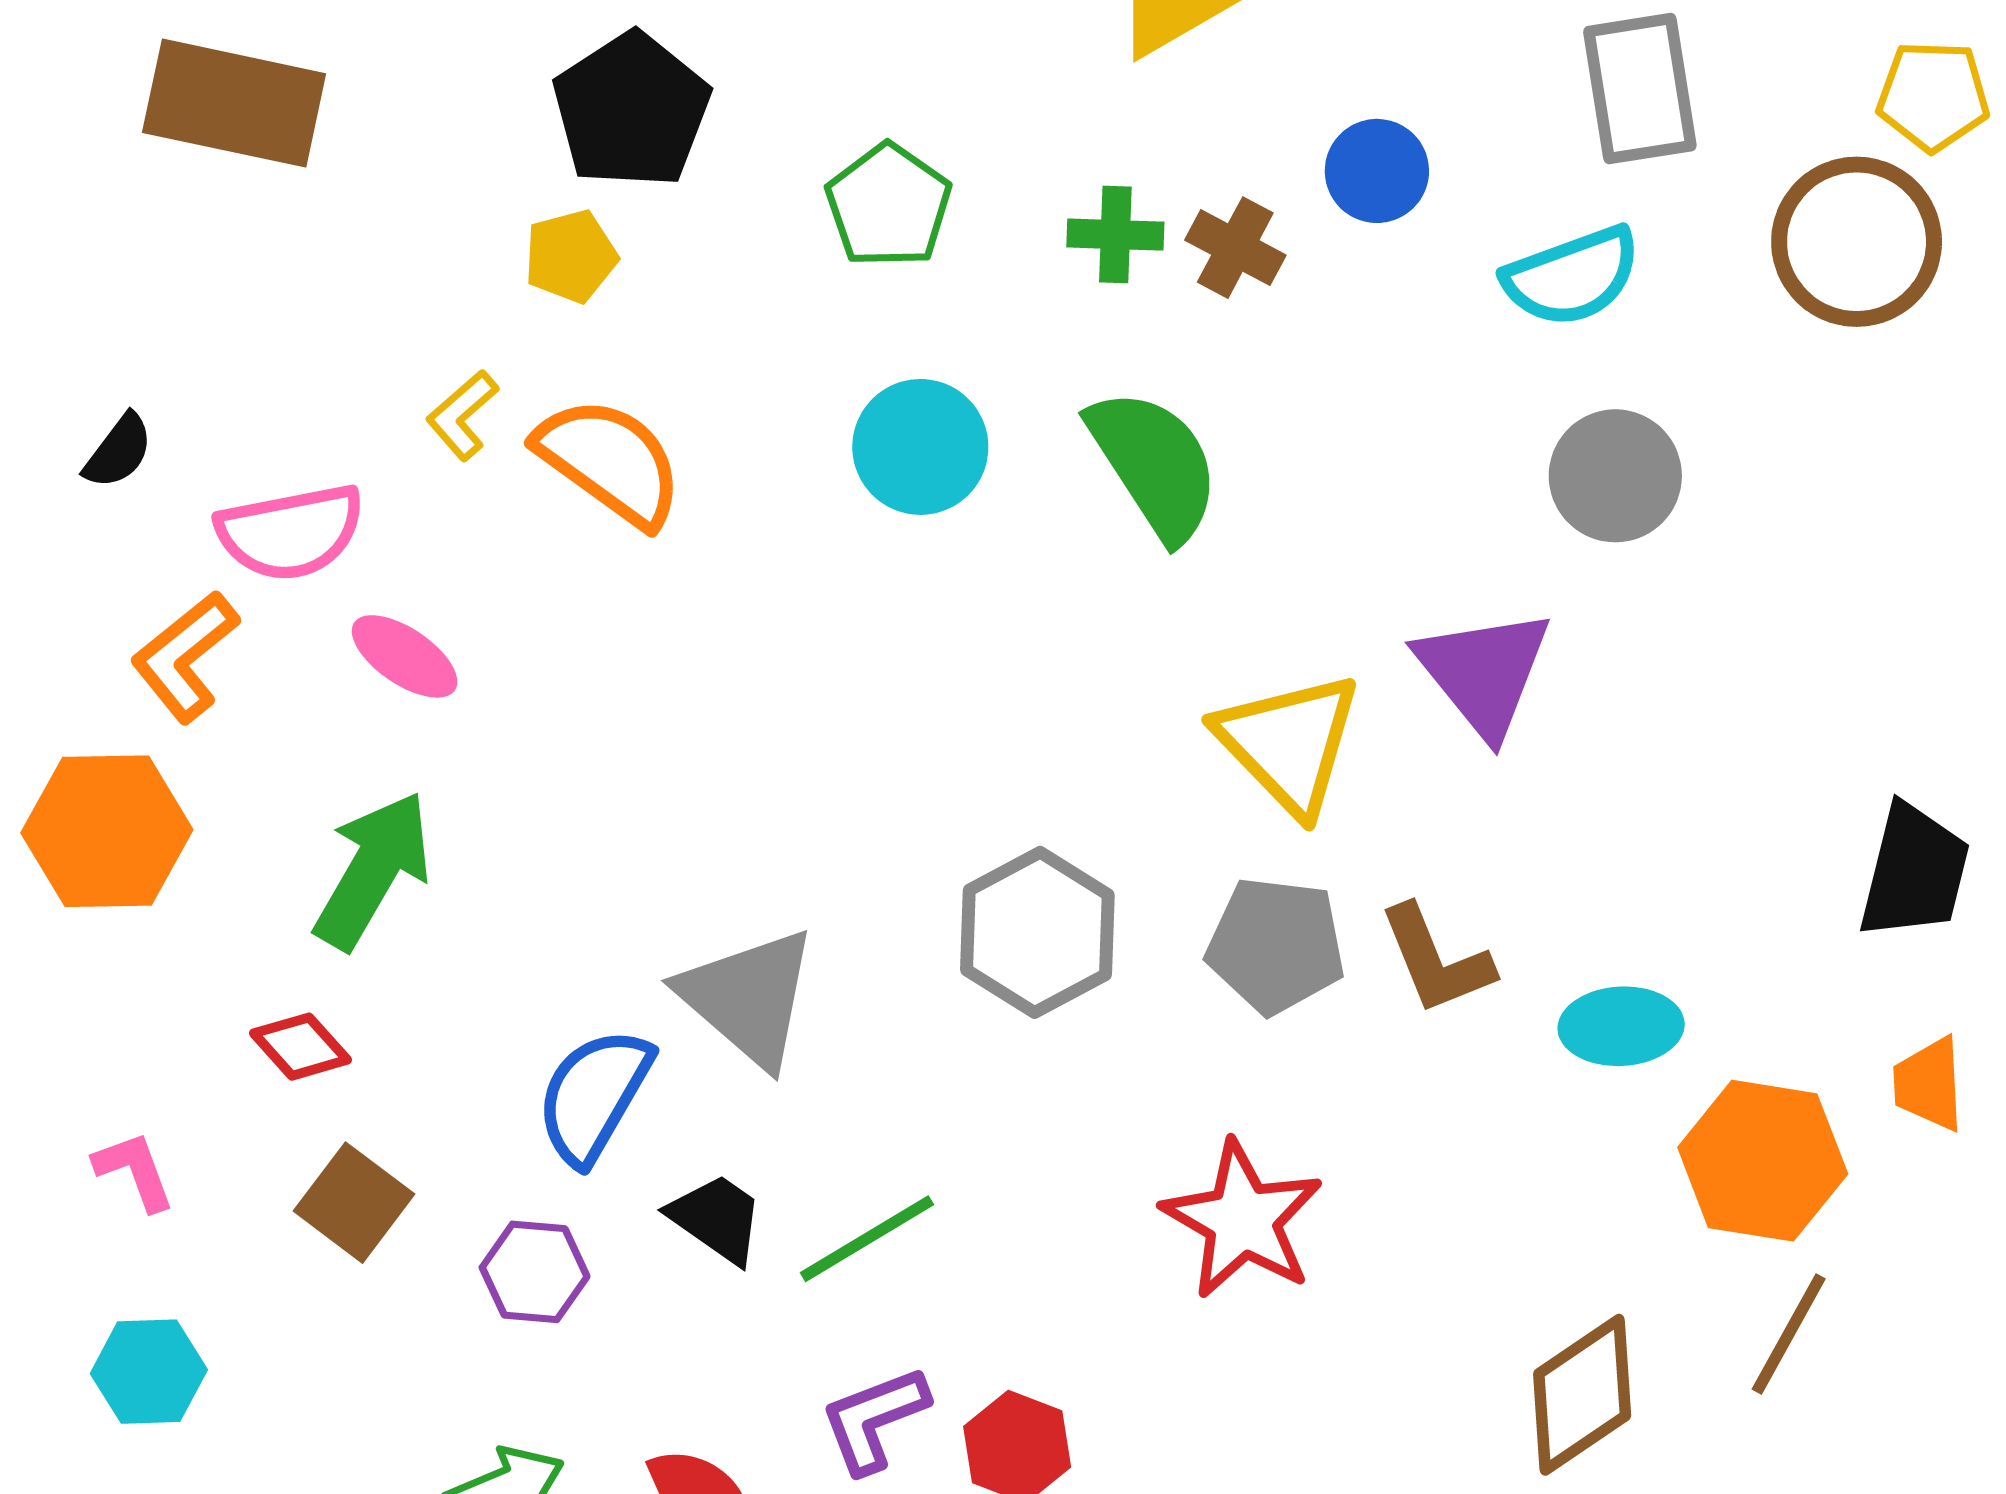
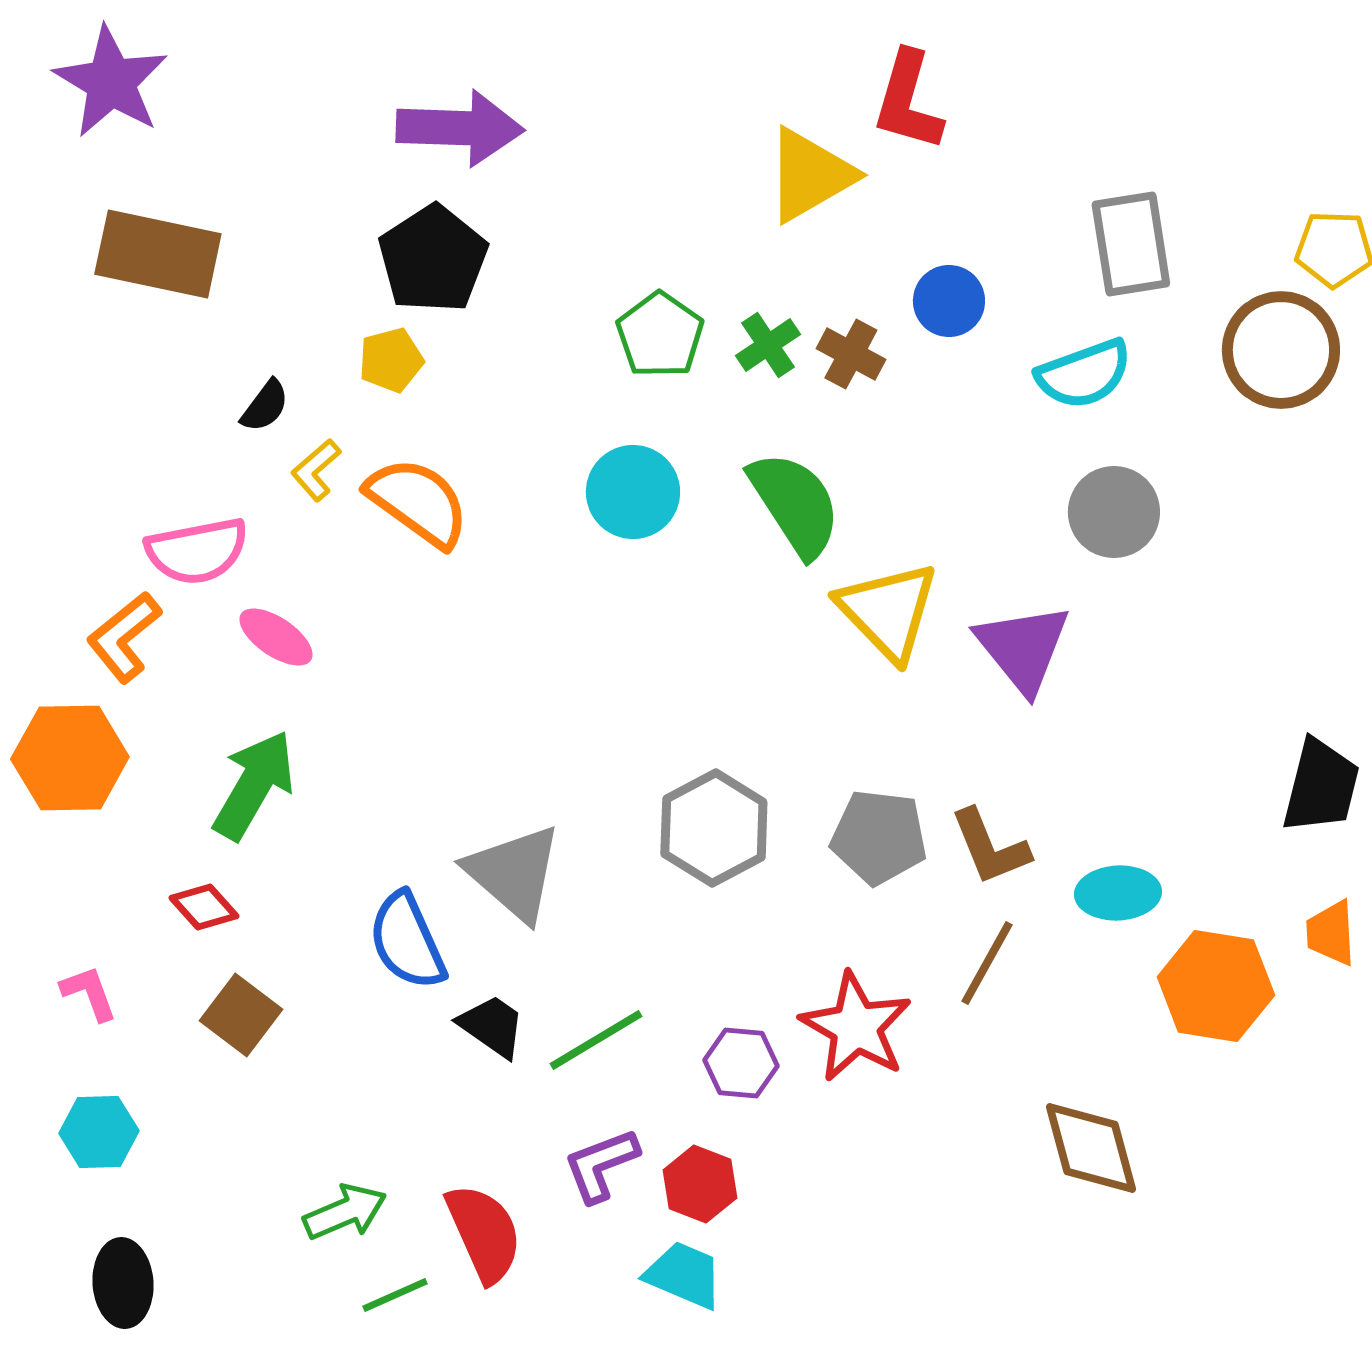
green pentagon: (889, 206) -> (660, 335), moved
green cross: (1115, 235) -> (768, 345), turned -36
black semicircle: (118, 451) -> (265, 406), moved
yellow triangle: (1289, 743) -> (888, 611), moved
blue semicircle: (594, 1096) -> (407, 941), turned -54
purple hexagon: (535, 1272) -> (741, 1063), moved
brown line: (1789, 1334) -> (987, 963), moved
brown diamond: (1582, 1395) -> (1091, 1148), turned -71

